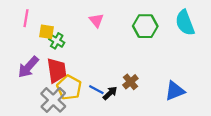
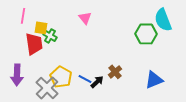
green hexagon: (145, 26) -> (146, 34), moved
purple arrow: (28, 67) -> (17, 75), moved, turned -40
red trapezoid: (57, 70) -> (34, 44), moved

